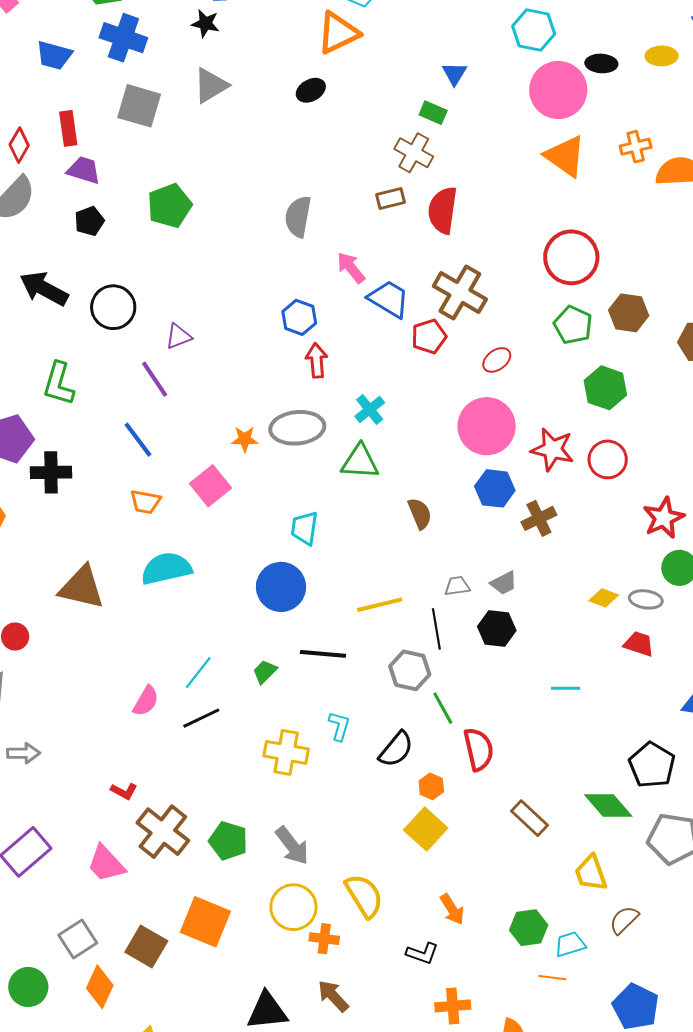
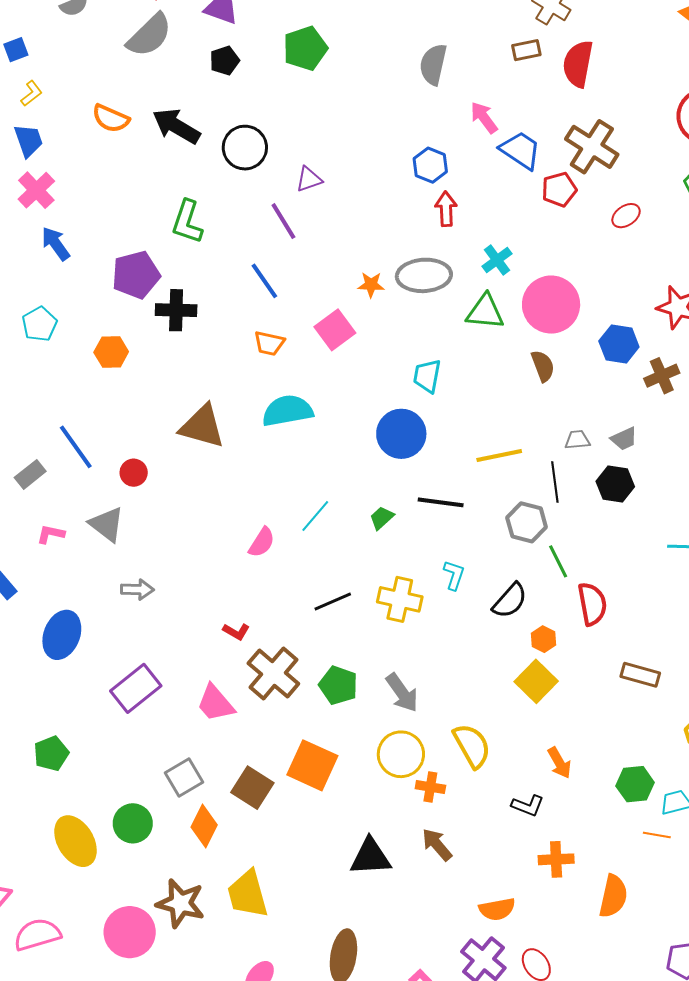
pink circle: (487, 426) -> (551, 305), moved
black line: (201, 718) -> (333, 602), moved
brown rectangle: (529, 818) -> (640, 675), turned -30

